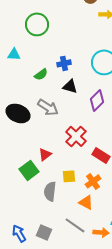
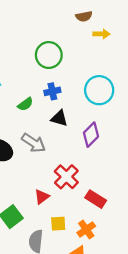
green circle: (37, 24) -> (49, 55), moved
red triangle: (45, 154) -> (42, 197), moved

